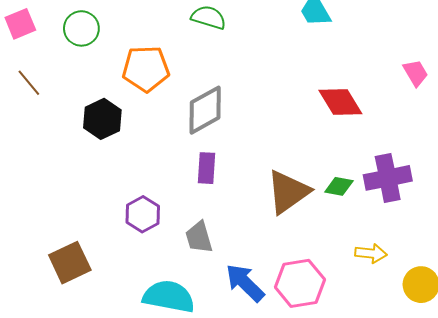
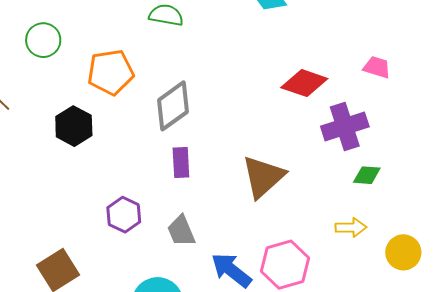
pink trapezoid: (415, 73) -> (377, 67), moved, turned -36
red diamond: (340, 102) -> (304, 83), turned -33
purple cross: (388, 178) -> (345, 126), moved
green diamond: (339, 186) -> (367, 175), moved

